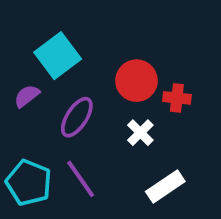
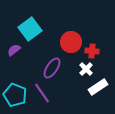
purple ellipse: (77, 117) -> (52, 68), moved
white cross: (140, 133) -> (86, 69), moved
white rectangle: (165, 187) -> (98, 87), moved

